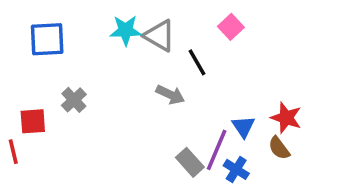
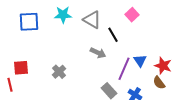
cyan star: (126, 30) -> (63, 15), moved
gray cross: (74, 100) -> (59, 72), moved
blue triangle: (243, 127) -> (140, 61), moved
purple line: (217, 150) -> (124, 69), moved

